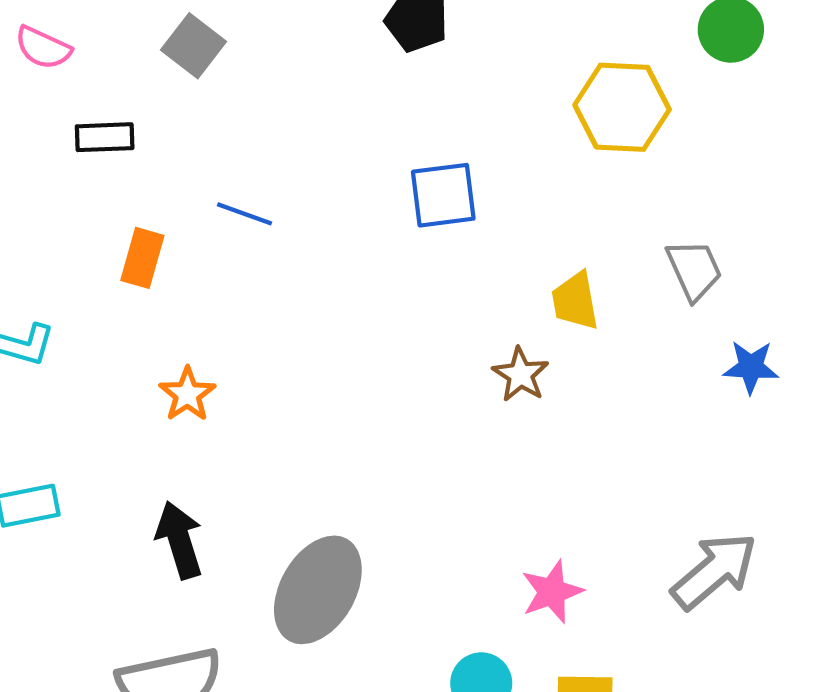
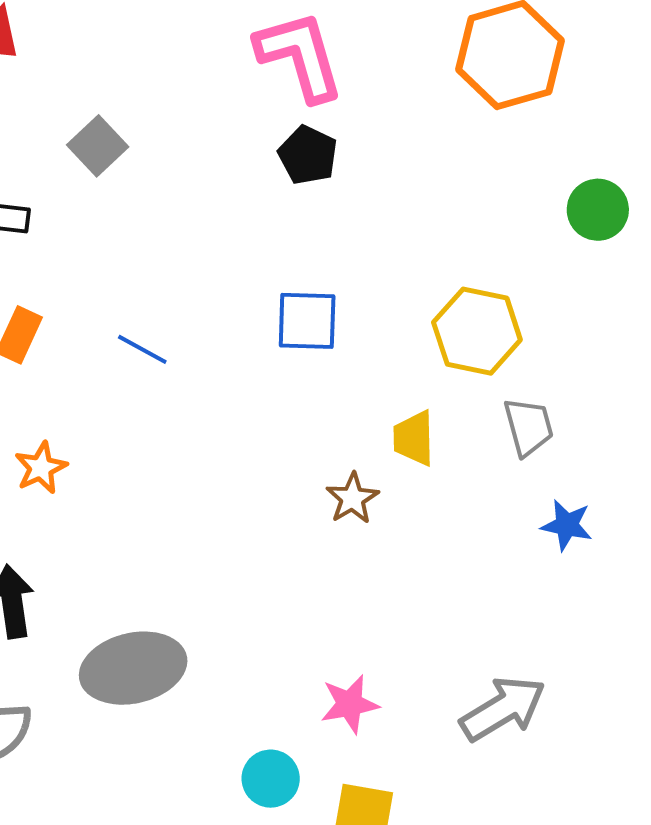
yellow hexagon: (622, 107) -> (477, 331), moved
blue line: (245, 214) -> (142, 349), moved
gray ellipse: (318, 590) -> (133, 668), turned 38

